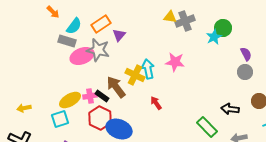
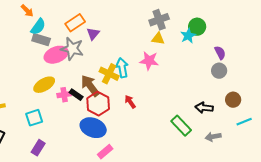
yellow triangle: (170, 17) -> (158, 39), moved
cyan semicircle: (74, 26) -> (38, 27), moved
yellow ellipse: (70, 100) -> (44, 85), moved
red hexagon: (100, 118) -> (98, 104), moved

